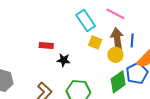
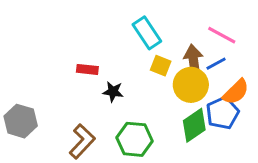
pink line: (115, 14) -> (222, 35), moved
blue line: (132, 40) -> (216, 64), turned 56
yellow circle: (115, 55) -> (191, 85), size x1.5

